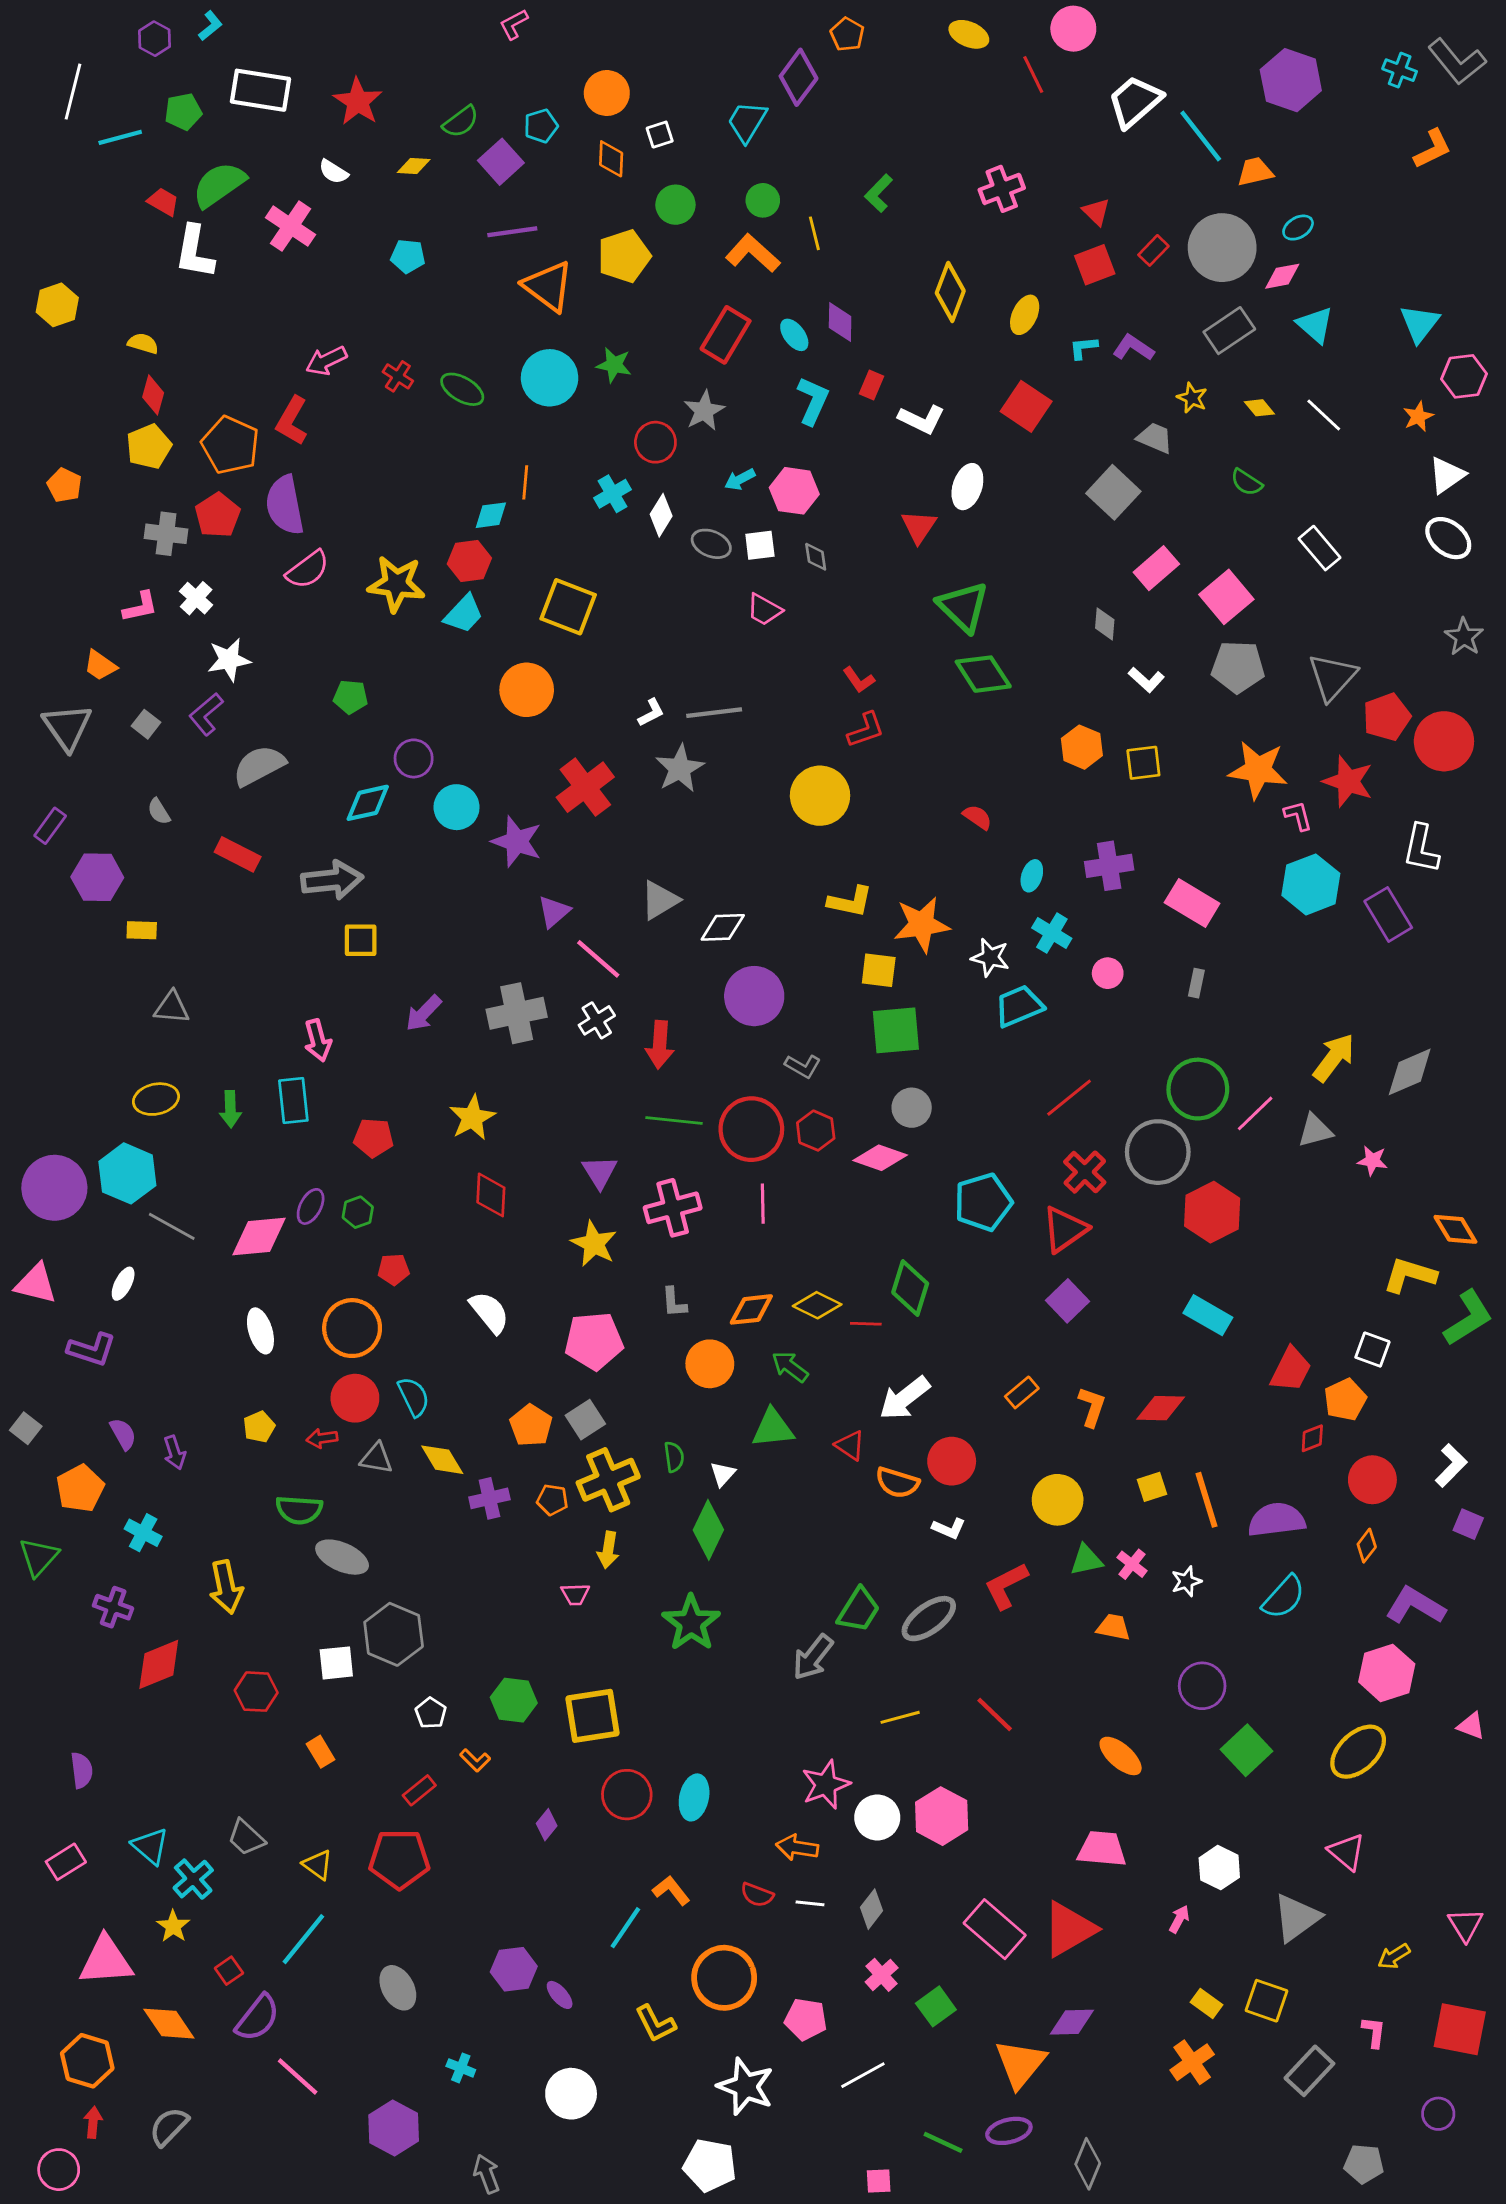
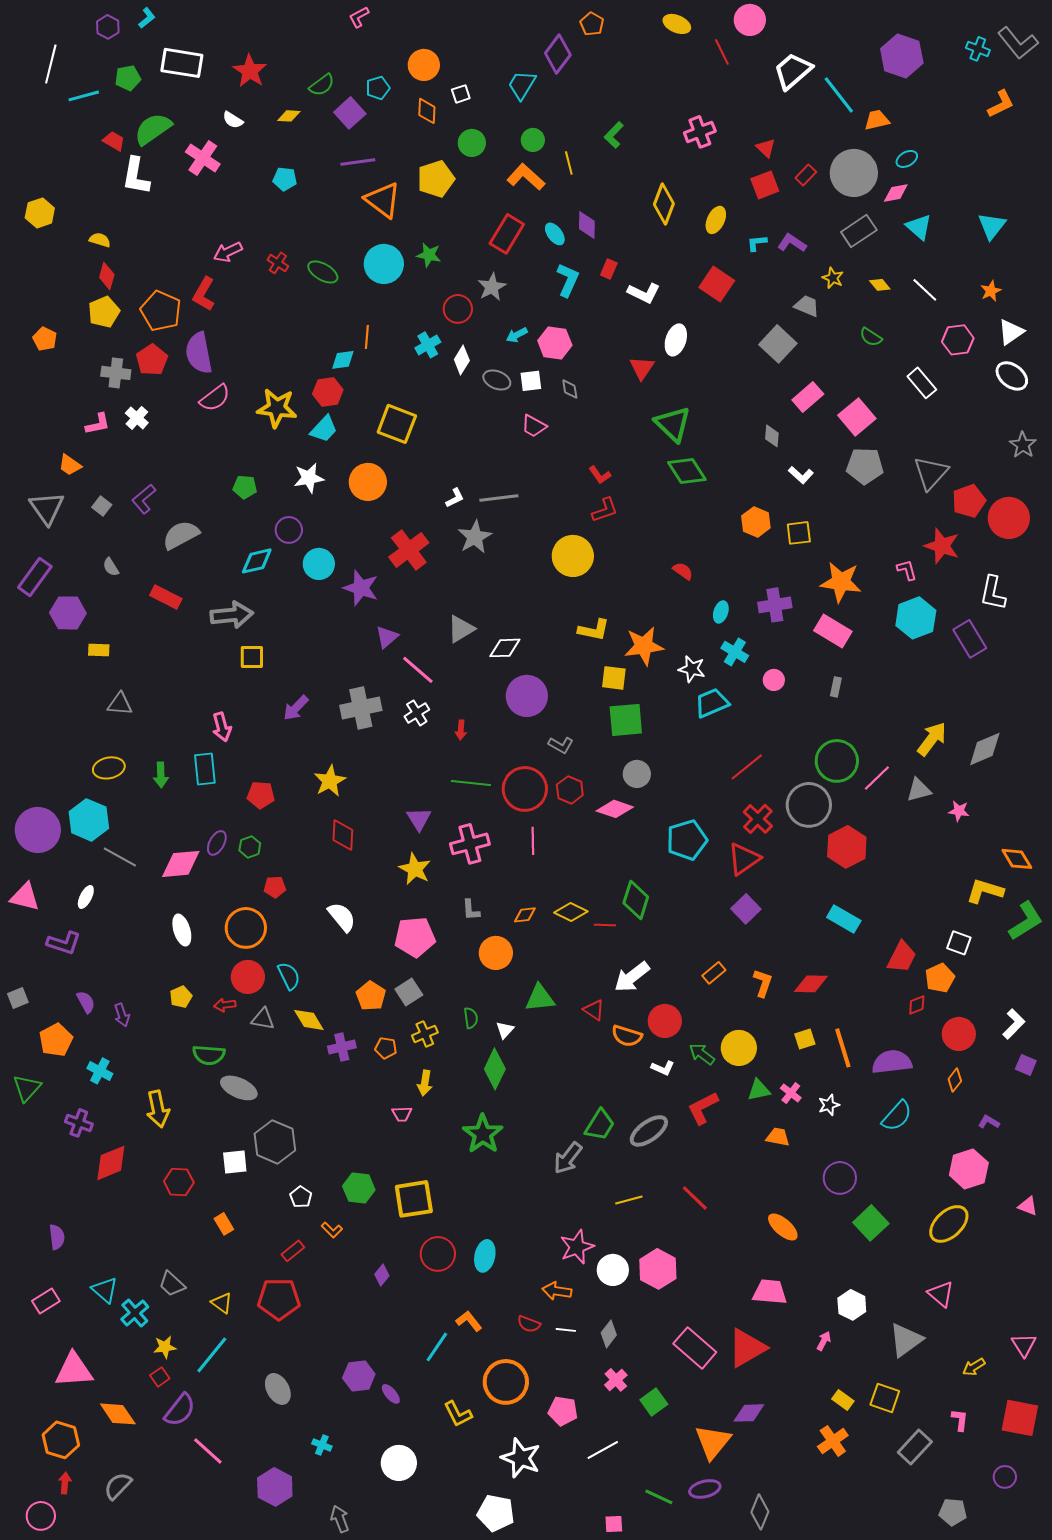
pink hexagon: (1464, 376) -> (958, 340), moved
white star: (229, 660) -> (309, 478), moved
orange star: (1258, 770) -> (841, 582), moved
purple rectangle: (50, 826) -> (35, 577), size x1.5
red arrow: (660, 1045) -> (461, 730), size x0.6
orange diamond: (751, 1309) -> (525, 915), size x0.7
green arrow: (790, 1367) -> (702, 1054), moved
gray square: (26, 1428) -> (18, 998), turned 30
yellow cross: (608, 1480) -> (425, 1034), size x0.6
purple L-shape: (1415, 1606) -> (989, 1122), size x0.5
yellow star: (173, 1926) -> (165, 1347), moved, turned 30

